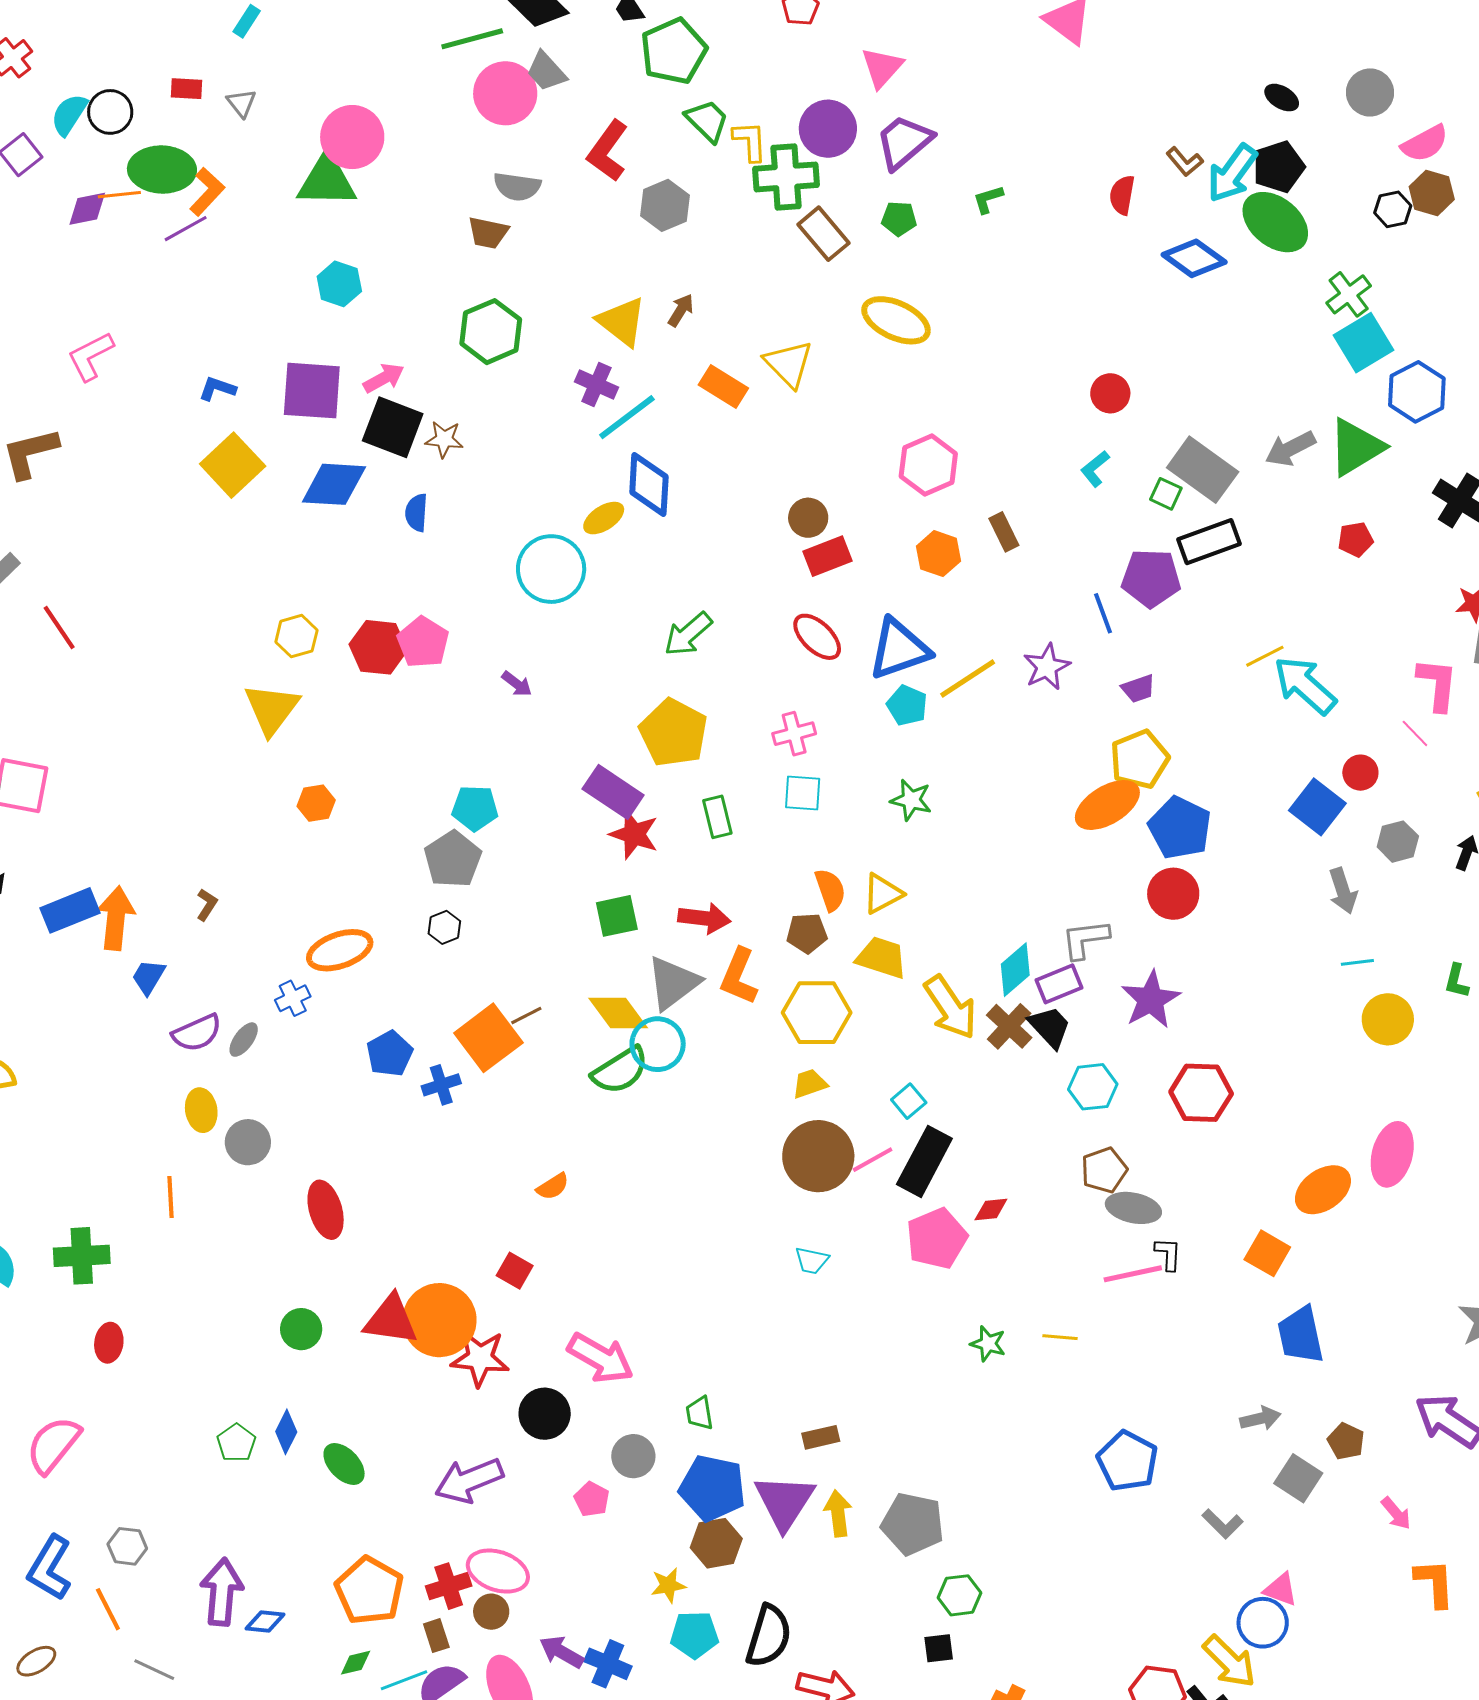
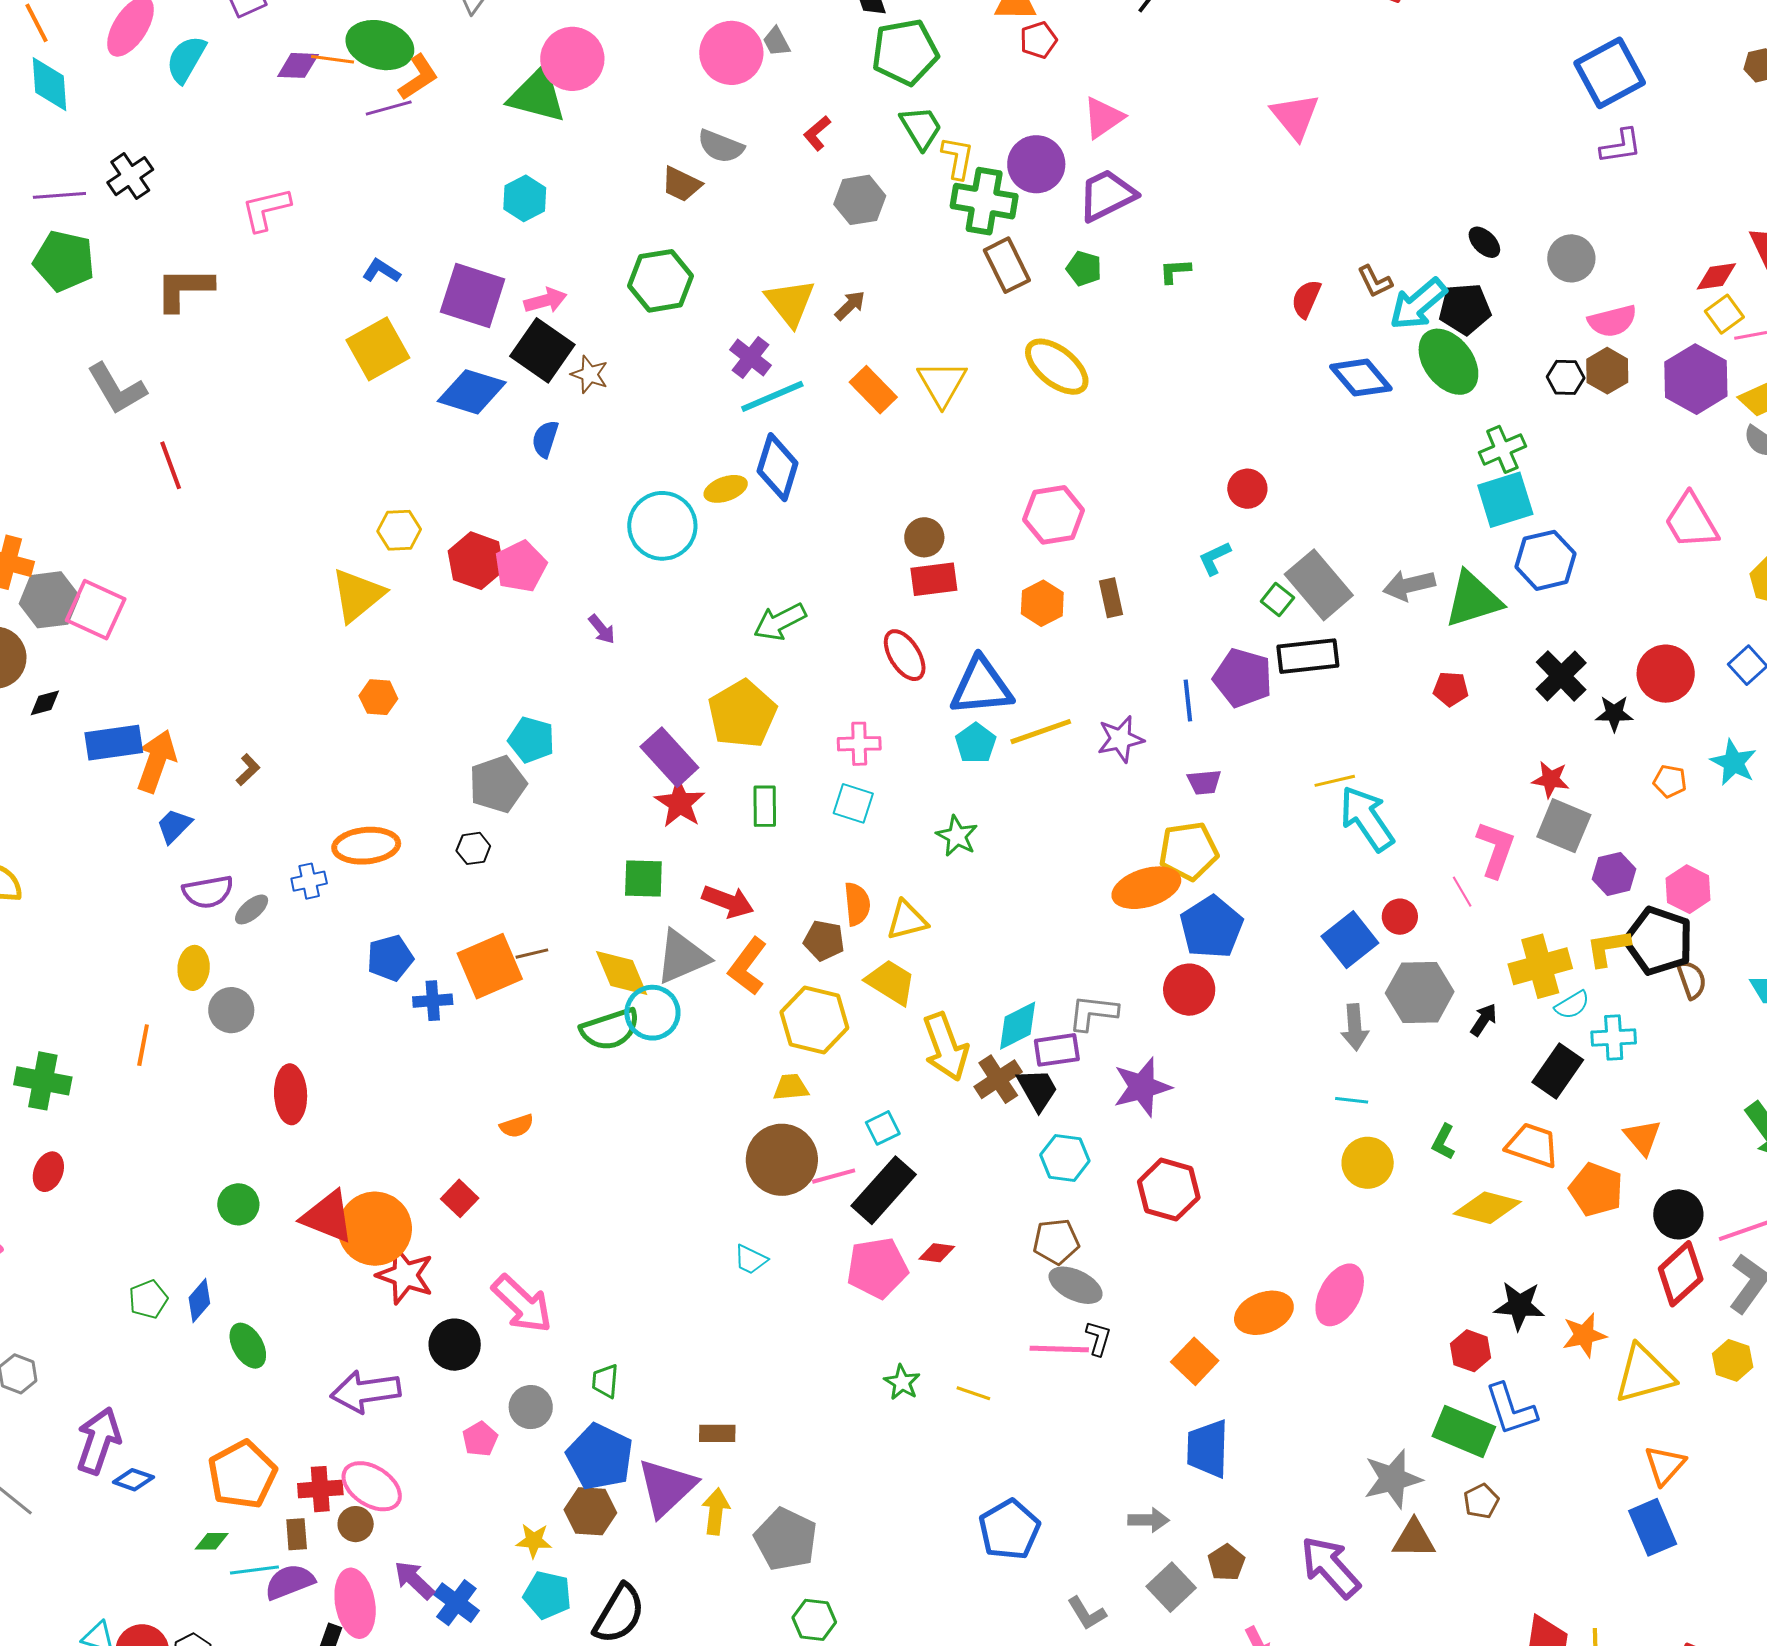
gray trapezoid: (546, 71) -> (776, 42), size x0.7
red L-shape: (608, 151) -> (817, 133), size x0.6
gray hexagon: (1398, 842) -> (1420, 992), size x1.6

